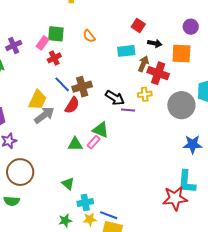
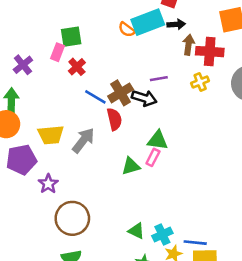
orange semicircle: (89, 36) -> (127, 30), moved
black arrow: (155, 43) -> (176, 24), moved
cyan rectangle: (126, 51) -> (148, 22), moved, size x1.4
black arrow: (115, 98) -> (144, 98), moved
yellow trapezoid: (38, 100) -> (51, 135), moved, turned 75
red semicircle: (72, 105) -> (114, 119), turned -30
purple line: (128, 110) -> (159, 79), moved
green triangle: (68, 184) -> (136, 231), moved

